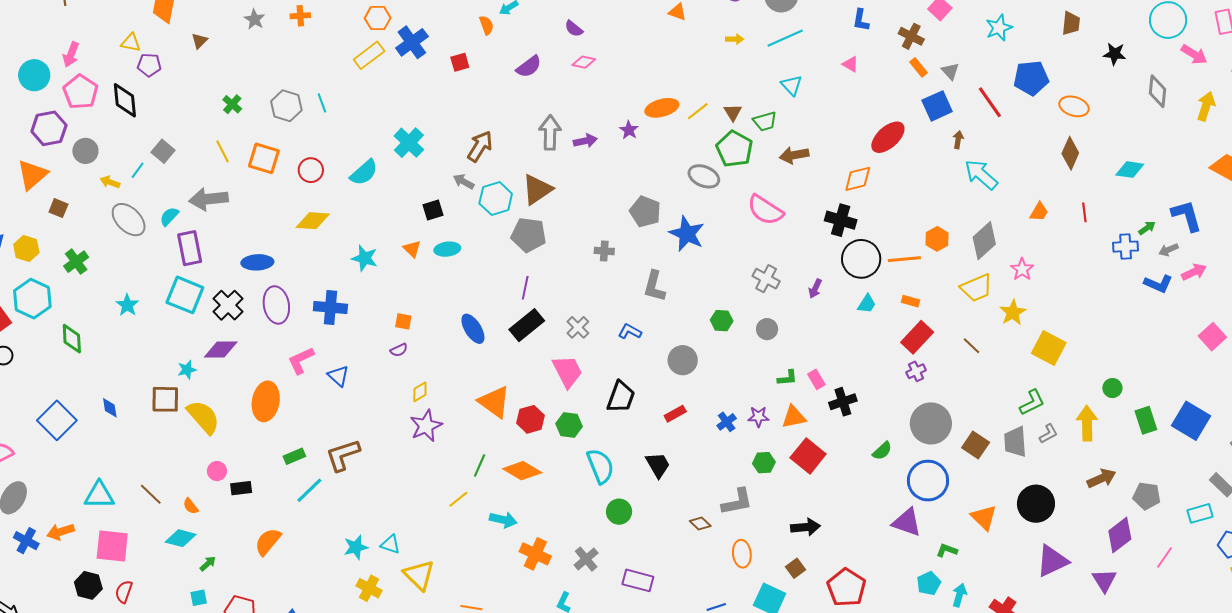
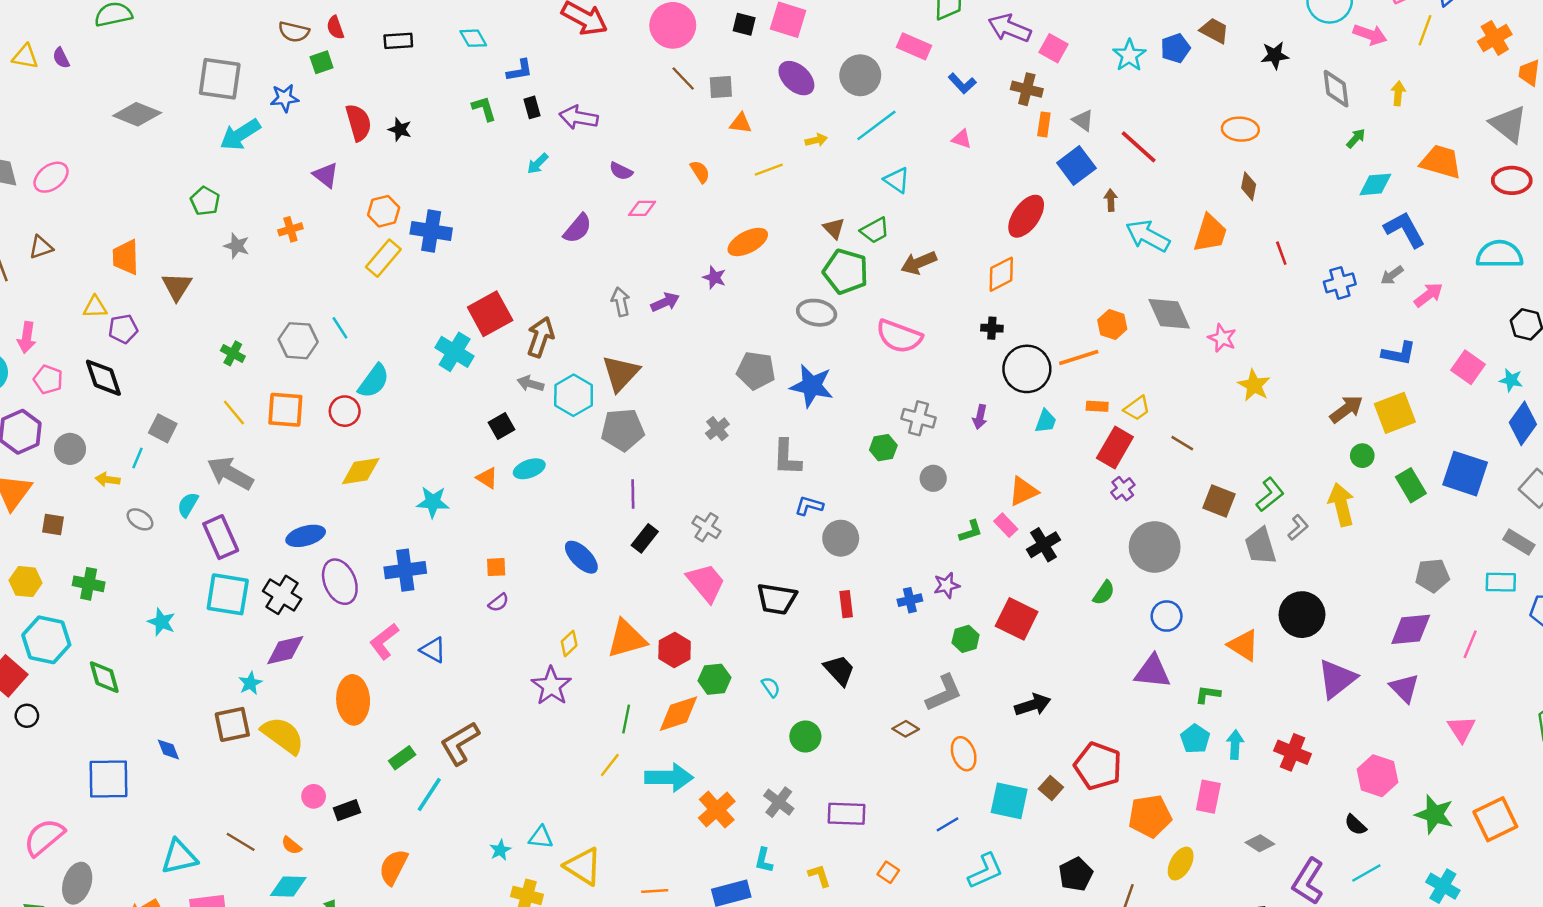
blue L-shape: (861, 20) -> (962, 83), turned -40
brown trapezoid: (1071, 23) -> (1214, 31), turned -55
orange semicircle: (486, 25) -> (700, 172), moved
brown triangle: (200, 41) -> (177, 286), size x1.5
blue cross: (412, 42) -> (431, 231), turned -32
red square: (460, 62) -> (490, 314), moved, size x1.8
orange rectangle: (919, 67) -> (1044, 124), turned 60
blue pentagon: (1031, 78) -> (1175, 48), moved, size x0.7
pink pentagon: (81, 92) -> (48, 380), size x0.7
yellow arrow: (1206, 106) -> (1398, 93), size x0.7
yellow line: (698, 111) -> (769, 170), moved, turned 30
gray arrow: (550, 133) -> (621, 302), size x0.7
brown diamond: (1070, 153) -> (1249, 186), size x0.7
cyan diamond: (1130, 170) -> (1375, 184), moved
cyan semicircle: (364, 173) -> (374, 381), moved
gray arrow: (209, 199) -> (230, 473), turned 48
orange trapezoid: (1039, 212) -> (1210, 233), moved, size x1.6
gray ellipse: (129, 220) -> (140, 519), size x0.6
black cross: (841, 220) -> (992, 328), size x0.6
green arrow: (1147, 228) -> (1356, 138), moved
gray diamond: (984, 241) -> (1169, 314), turned -60
gray cross: (604, 251) -> (717, 429), turned -30
green cross: (76, 262) -> (89, 584), turned -30
blue L-shape: (1158, 284) -> (1399, 353), moved
yellow trapezoid: (976, 288) -> (1137, 408), moved, size x0.7
yellow star: (1013, 312) -> (1254, 385), moved
green hexagon: (722, 321) -> (883, 448), moved
black rectangle: (527, 325) -> (645, 538), size x0.7
blue L-shape: (630, 332) -> (809, 506), moved
yellow square: (1049, 348) -> (1395, 413), moved, turned -36
yellow diamond: (420, 392) -> (569, 643), moved
black trapezoid: (621, 397) -> (777, 599), turned 92
orange triangle: (494, 402) -> (627, 639), turned -39
red rectangle: (675, 414) -> (846, 604), turned -55
orange triangle: (794, 417) -> (1023, 491), moved
blue square: (57, 420) -> (108, 779), turned -33
blue cross: (727, 422) -> (910, 600), turned 36
green hexagon: (569, 425) -> (715, 679), moved
brown square: (976, 445) -> (1219, 501), moved
cyan semicircle: (600, 466) -> (771, 687), size x0.5
orange diamond: (522, 471) -> (679, 714), turned -36
brown arrow: (1102, 478) -> (1346, 409), moved
blue circle: (928, 481) -> (1167, 616), size x0.6
cyan rectangle: (1200, 513) -> (1501, 582), turned 30
cyan arrow: (503, 520) -> (669, 777), size x1.4
purple diamond: (1120, 535) -> (1411, 629), turned 45
cyan star: (356, 547) -> (500, 850), size x0.7
orange cross: (535, 554) -> (717, 810), turned 36
brown square: (795, 568) -> (1051, 788), moved

